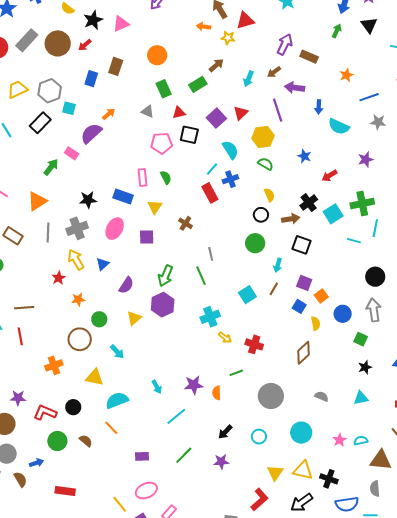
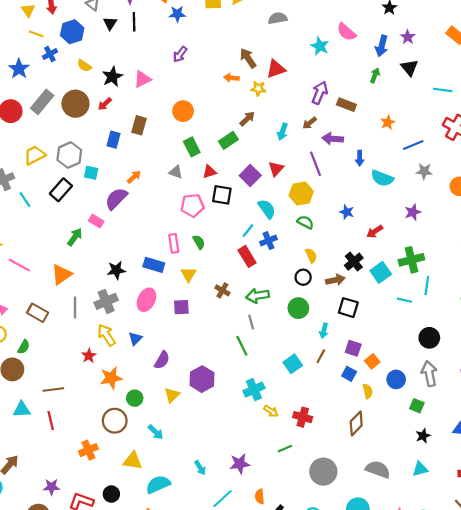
green arrow: (165, 276) -> (258, 296), moved, turned 60
orange star: (78, 299) -> (111, 378), size x1.5
orange semicircle: (217, 393) -> (260, 497), moved
gray semicircle: (322, 396) -> (378, 469), size x1.6

